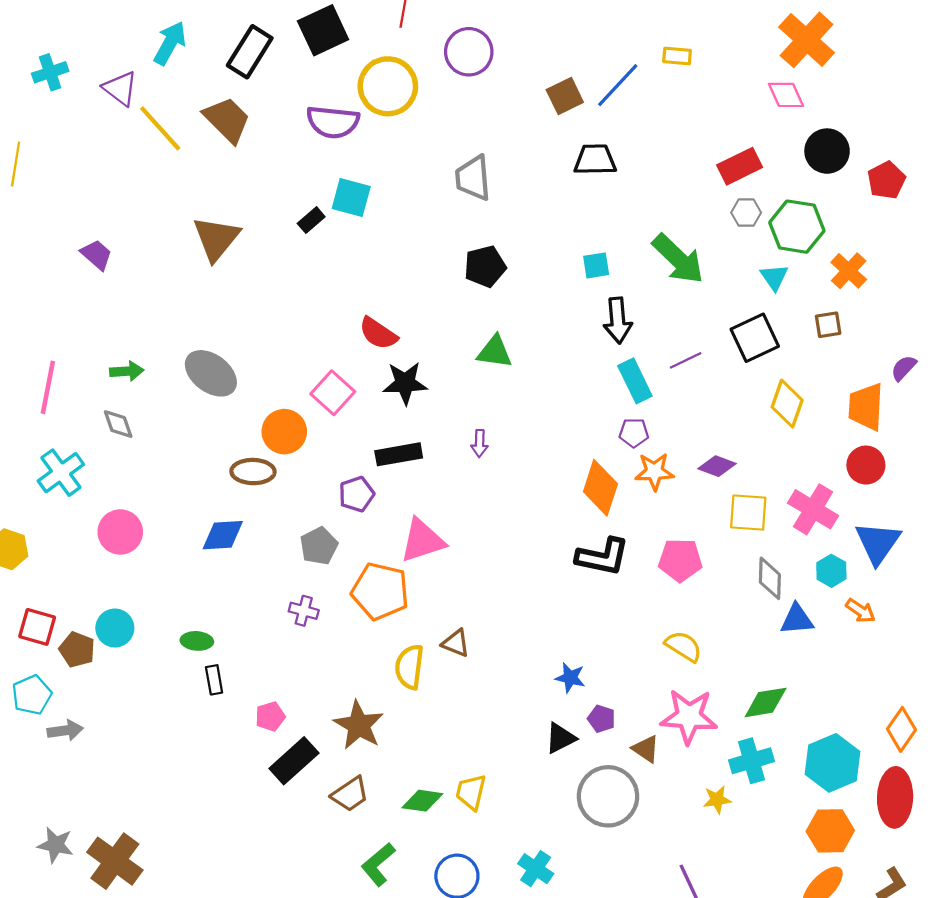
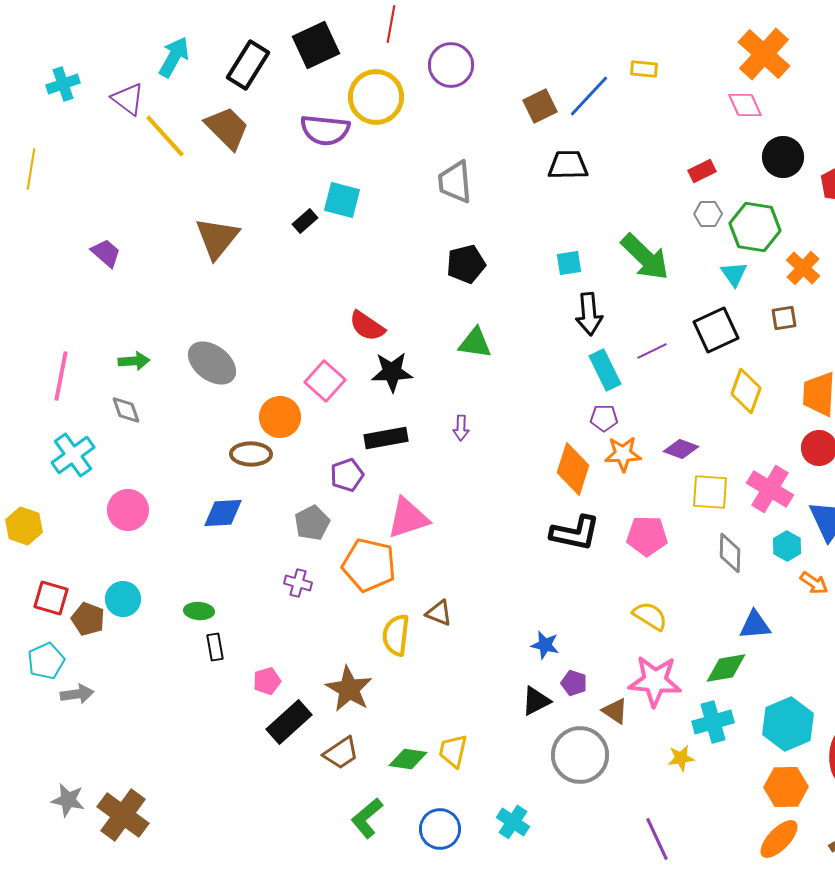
red rectangle: (740, 166) -> (702, 171), size x0.7
blue triangle: (797, 619) -> (755, 625), moved

